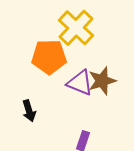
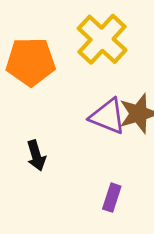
orange pentagon: (49, 57) -> (31, 62), moved

